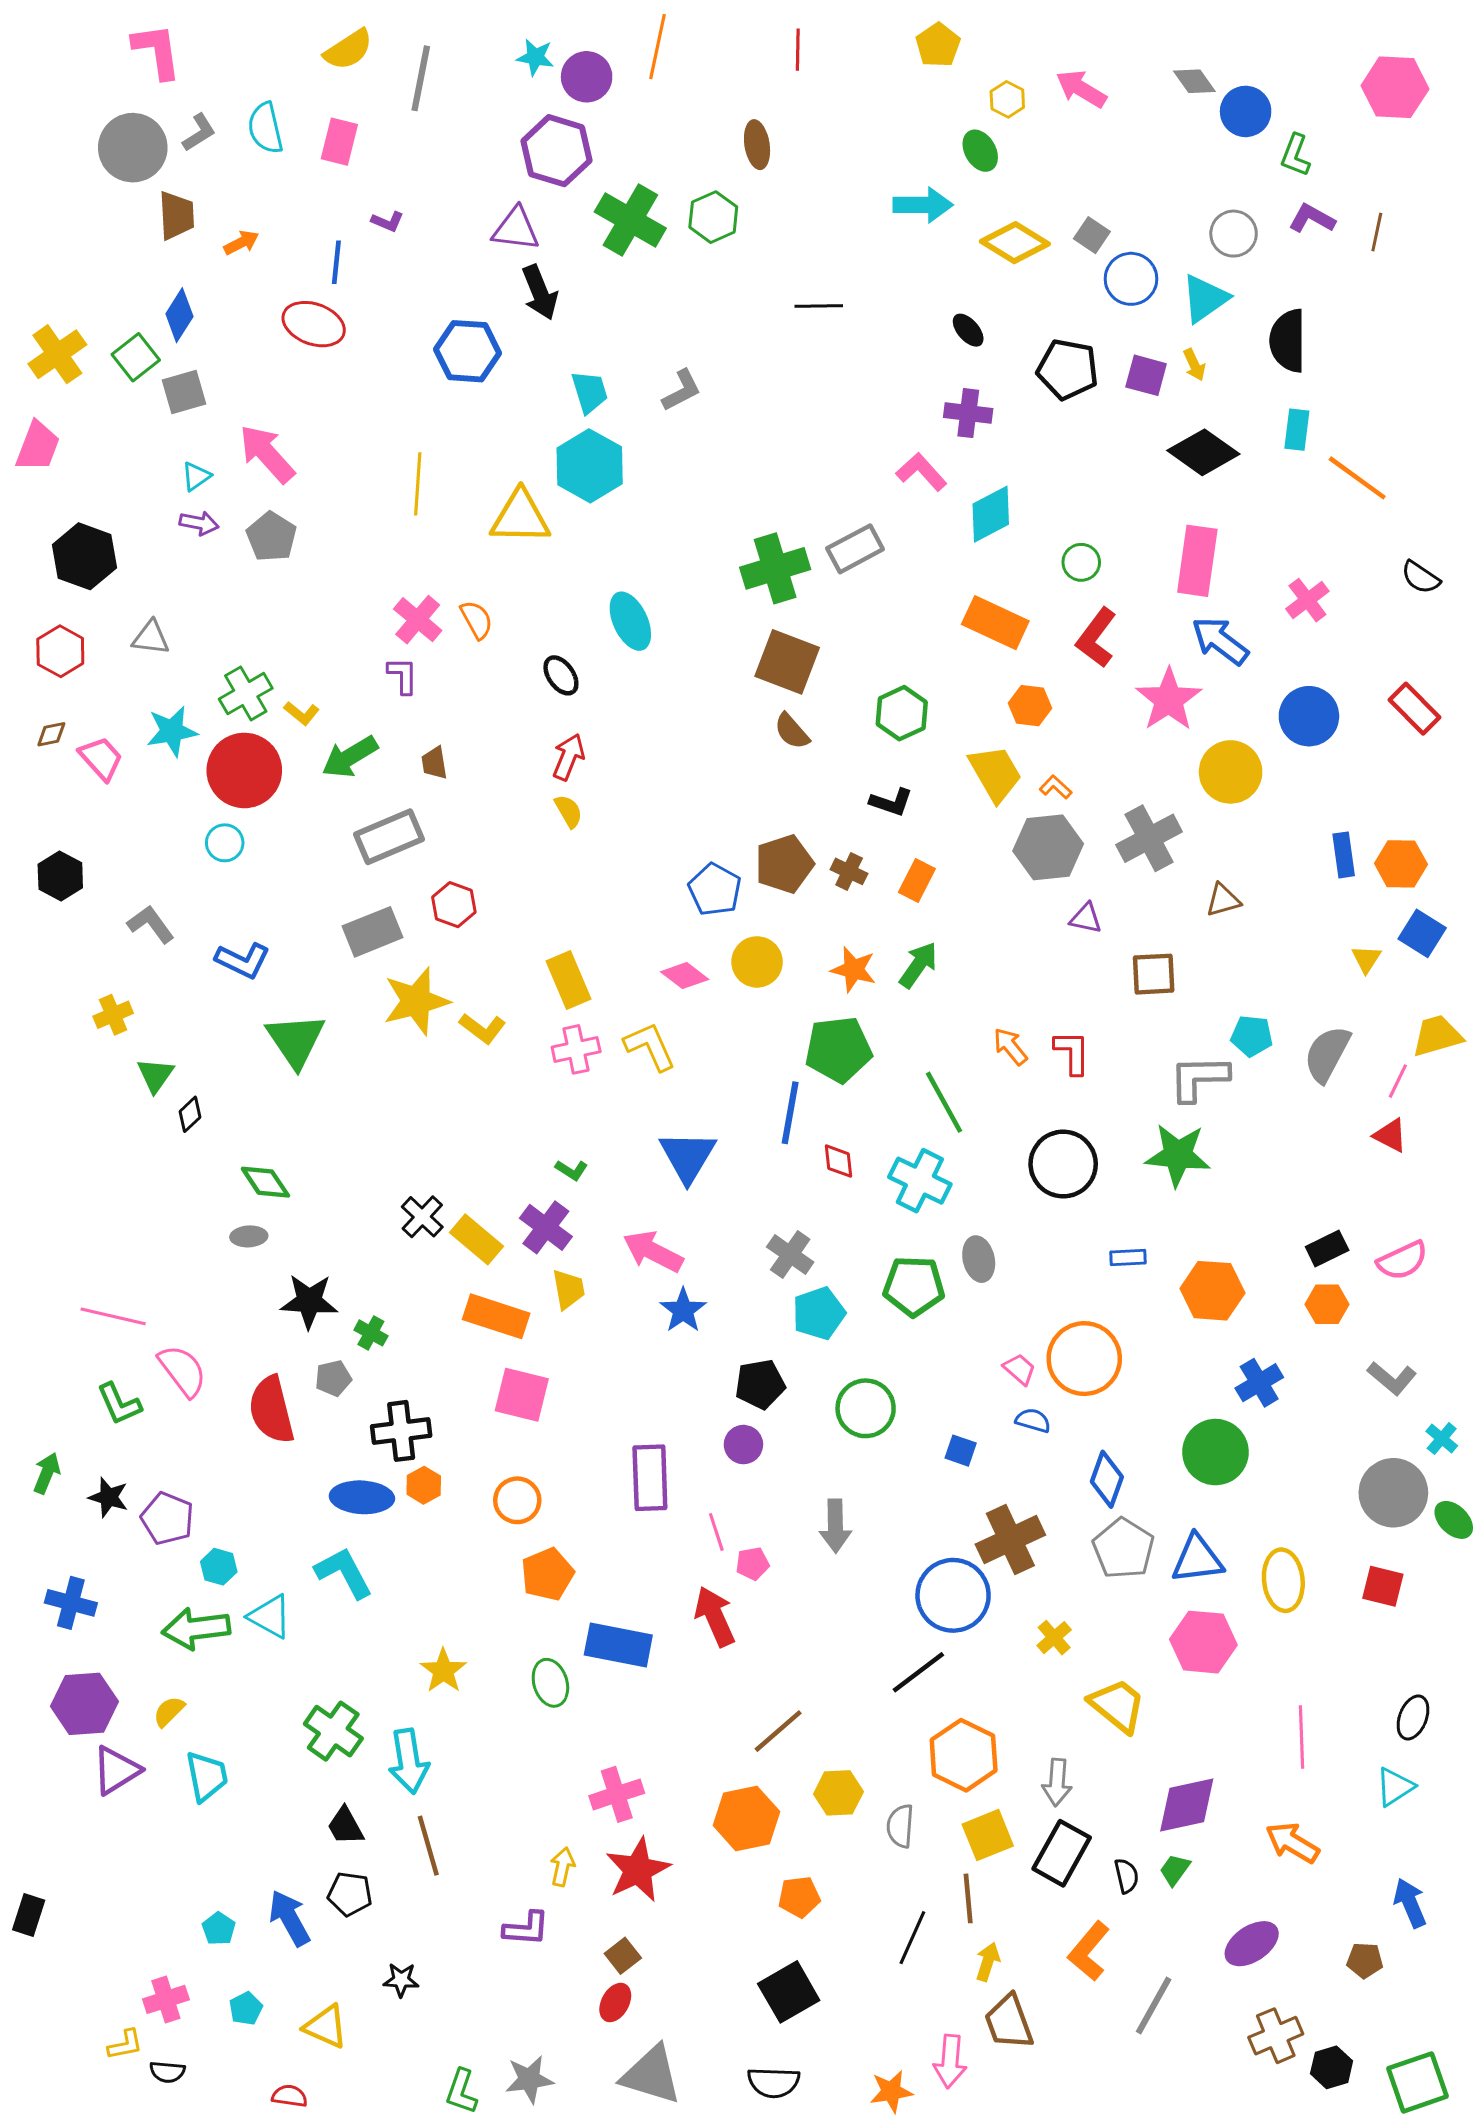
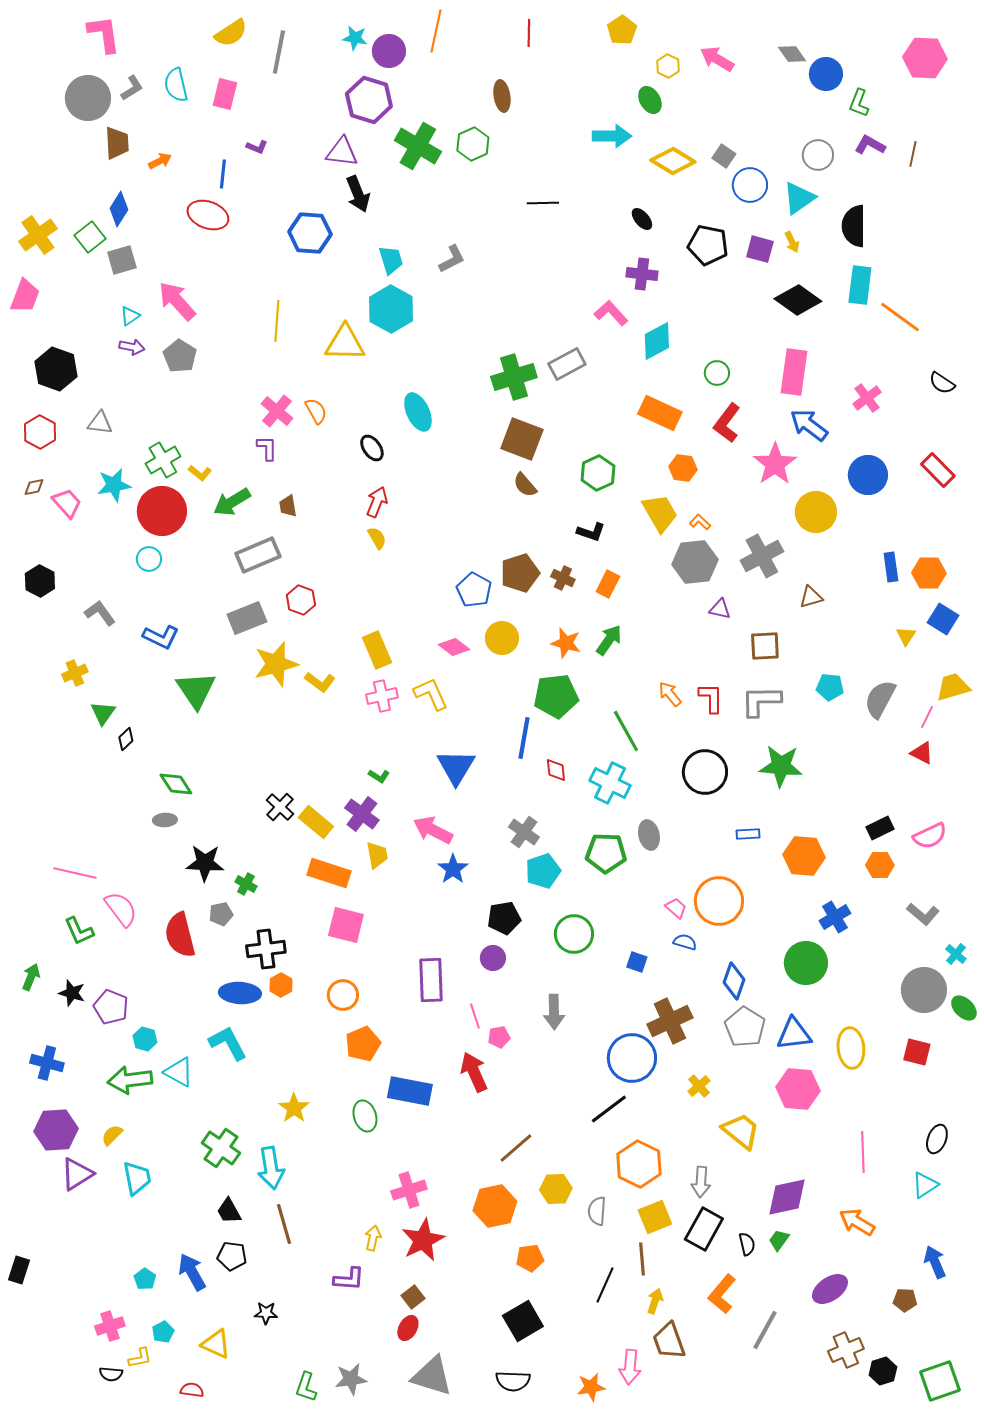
cyan rectangle: (1297, 430) -> (860, 285), size x1.4
gray L-shape: (1199, 1078) -> (761, 701), moved
yellow L-shape: (125, 2045) -> (140, 1358), moved

